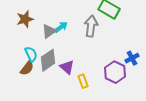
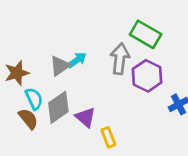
brown star: (25, 19) -> (17, 73), moved
brown semicircle: (27, 68) -> (28, 119), turned -77
purple hexagon: (115, 72) -> (147, 76), moved

